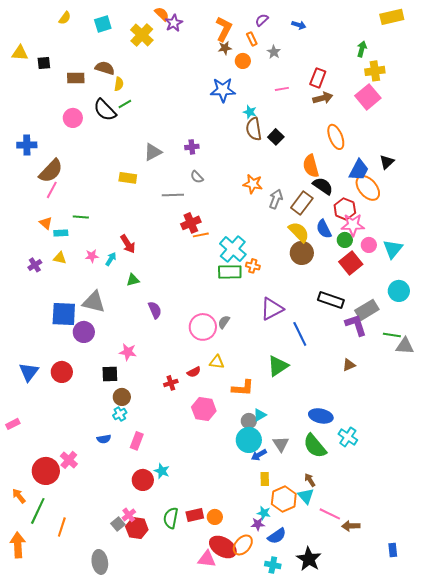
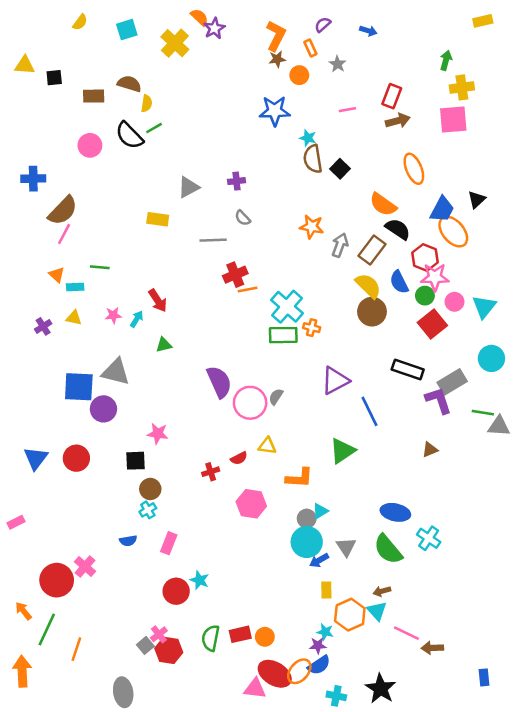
yellow rectangle: (392, 17) -> (483, 21), size x0.7
pink square: (368, 97) -> (453, 119), turned 35
orange semicircle: (311, 166) -> (383, 204), turned -40
purple semicircle: (155, 310) -> (219, 382), moved, size x1.5
brown arrow: (310, 480) -> (382, 591), turned -72
blue semicircle: (277, 536) -> (319, 665), moved

